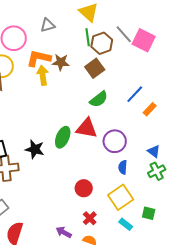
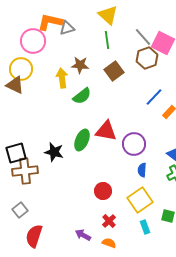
brown hexagon: (102, 43) -> (147, 58), moved
orange L-shape: (39, 58) -> (50, 22), moved
green semicircle: (99, 99) -> (82, 96), moved
cyan rectangle: (126, 224) -> (145, 227), turned 32

